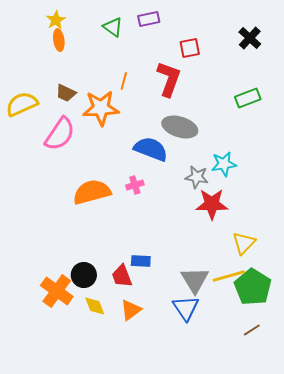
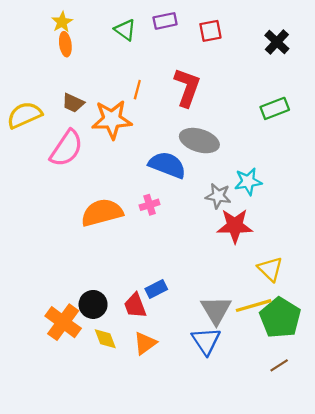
red square: (190, 48) -> (210, 31), moved
yellow triangle: (244, 243) -> (270, 269), turned -30
blue rectangle: (141, 261) -> (156, 289), turned -30

